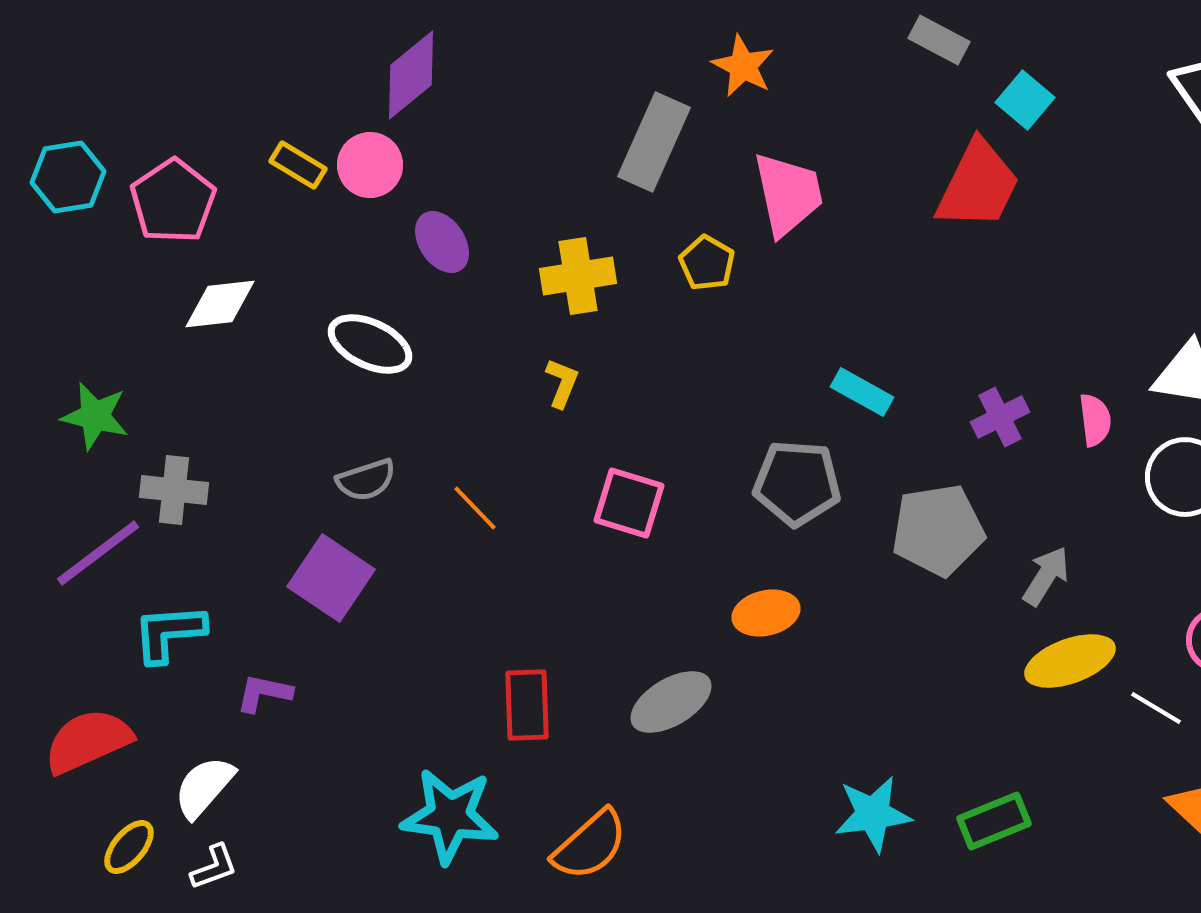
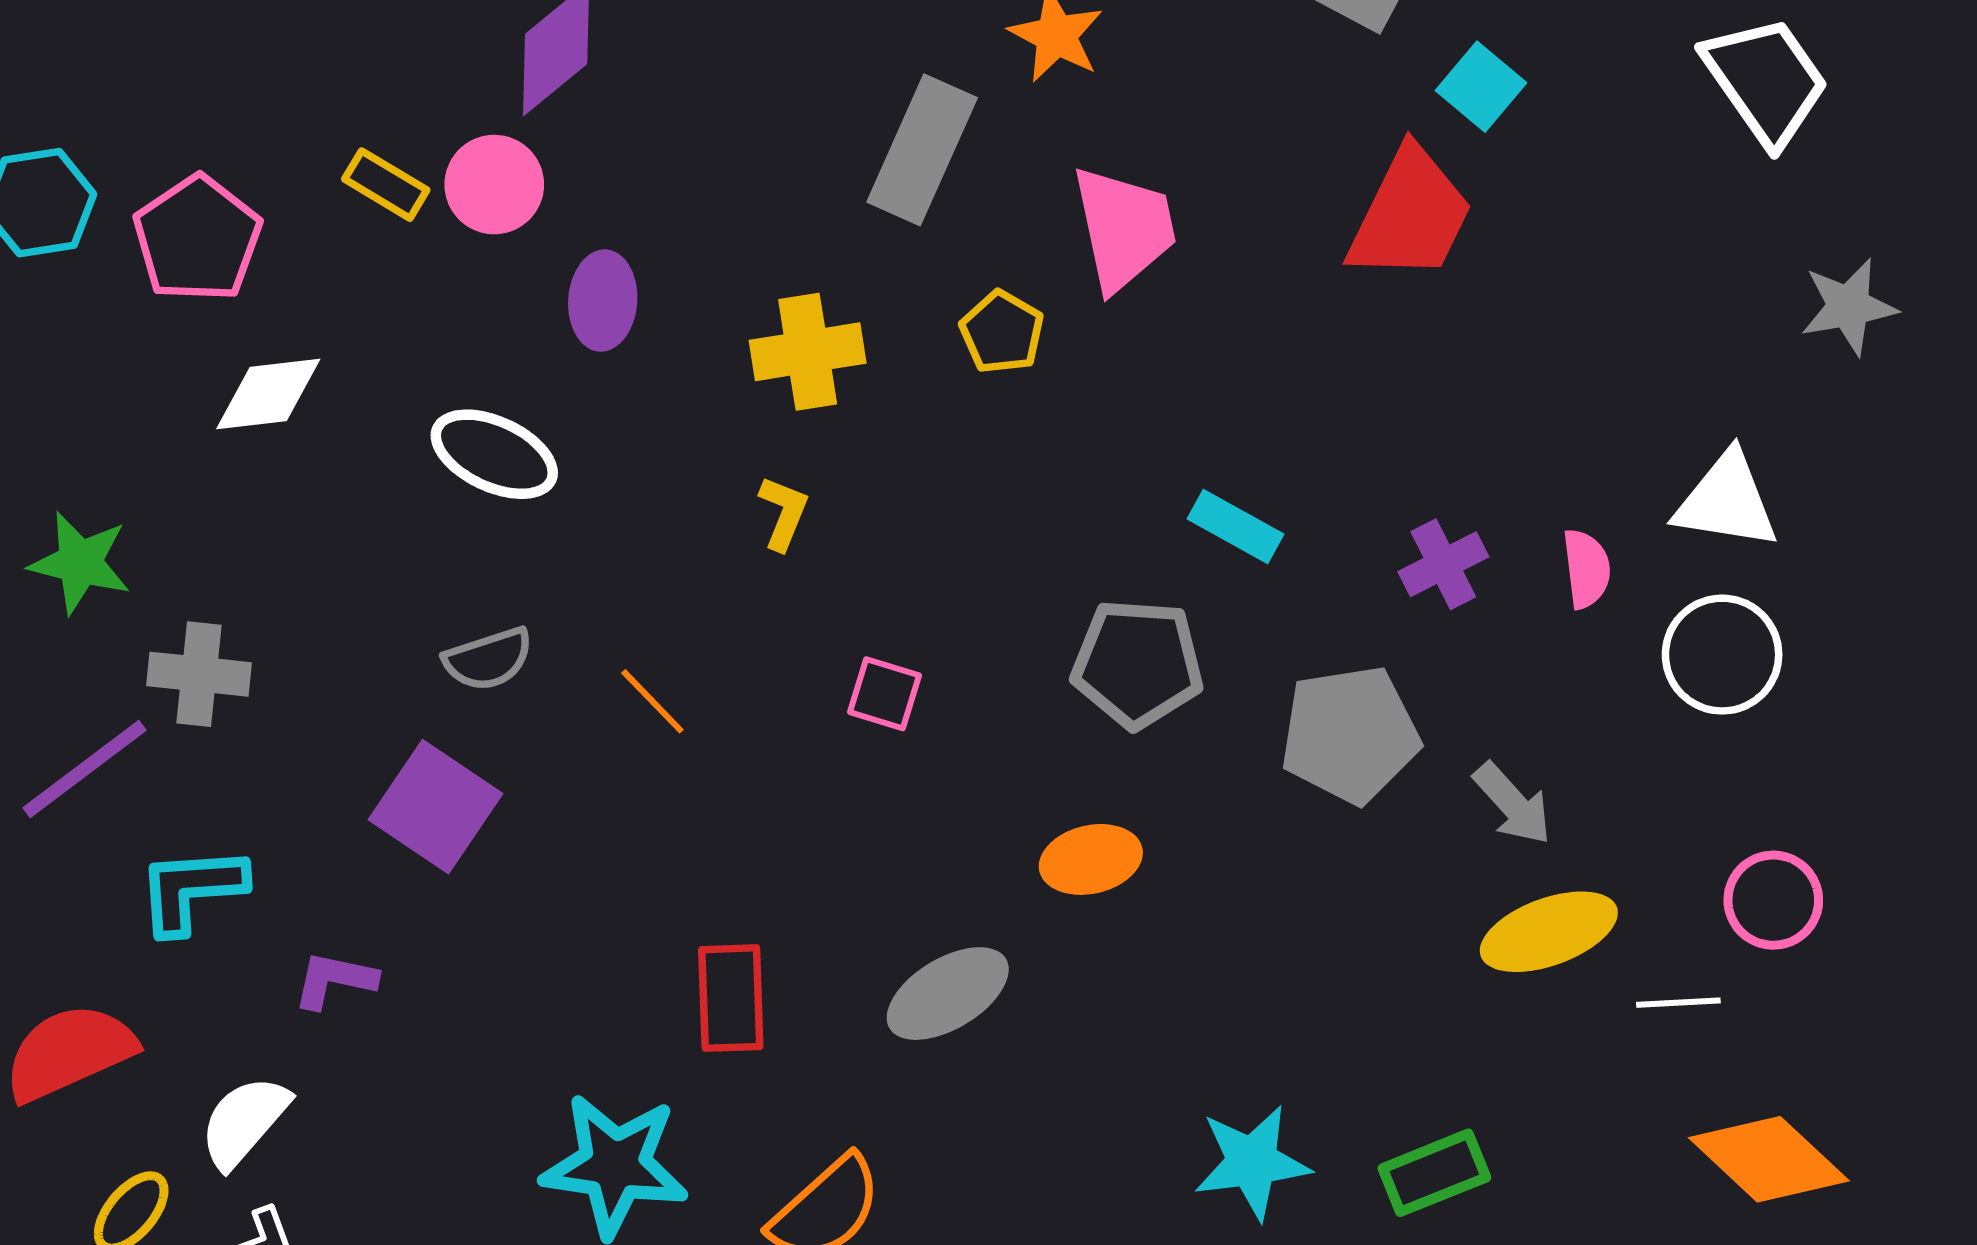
purple ellipse: (442, 242) -> (603, 301), turned 38
pink square: (629, 503) -> (884, 694), size x0.7
gray arrow: (1046, 576) -> (1513, 804), turned 106
white line: (1156, 708) -> (1678, 1003), turned -34

